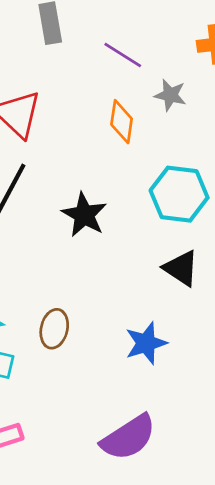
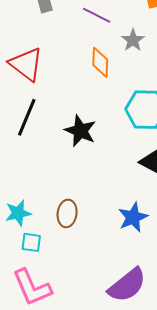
gray star: (170, 95) -> (133, 40), turned 30

